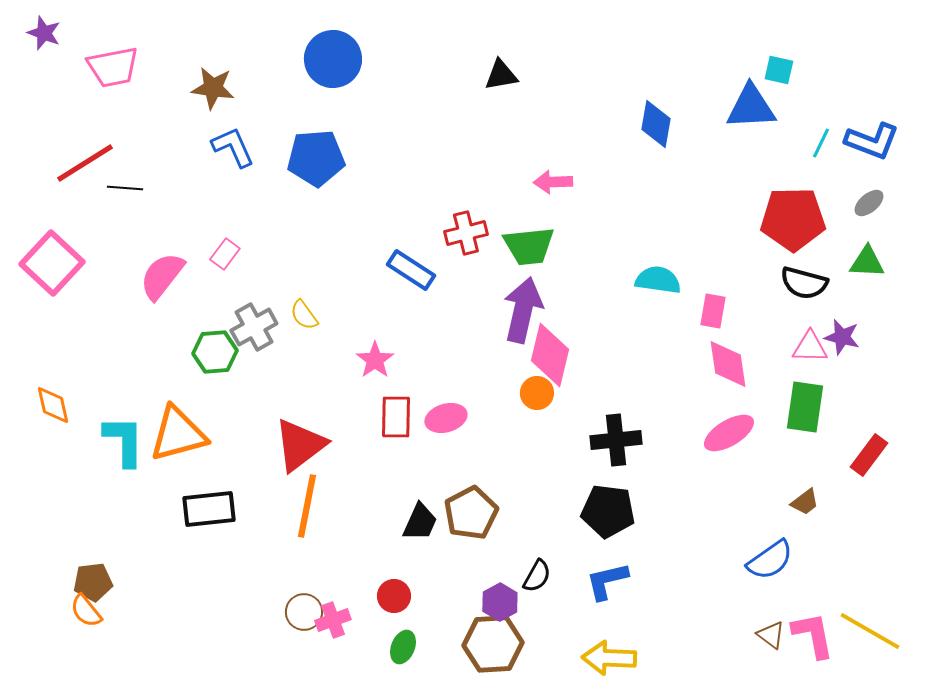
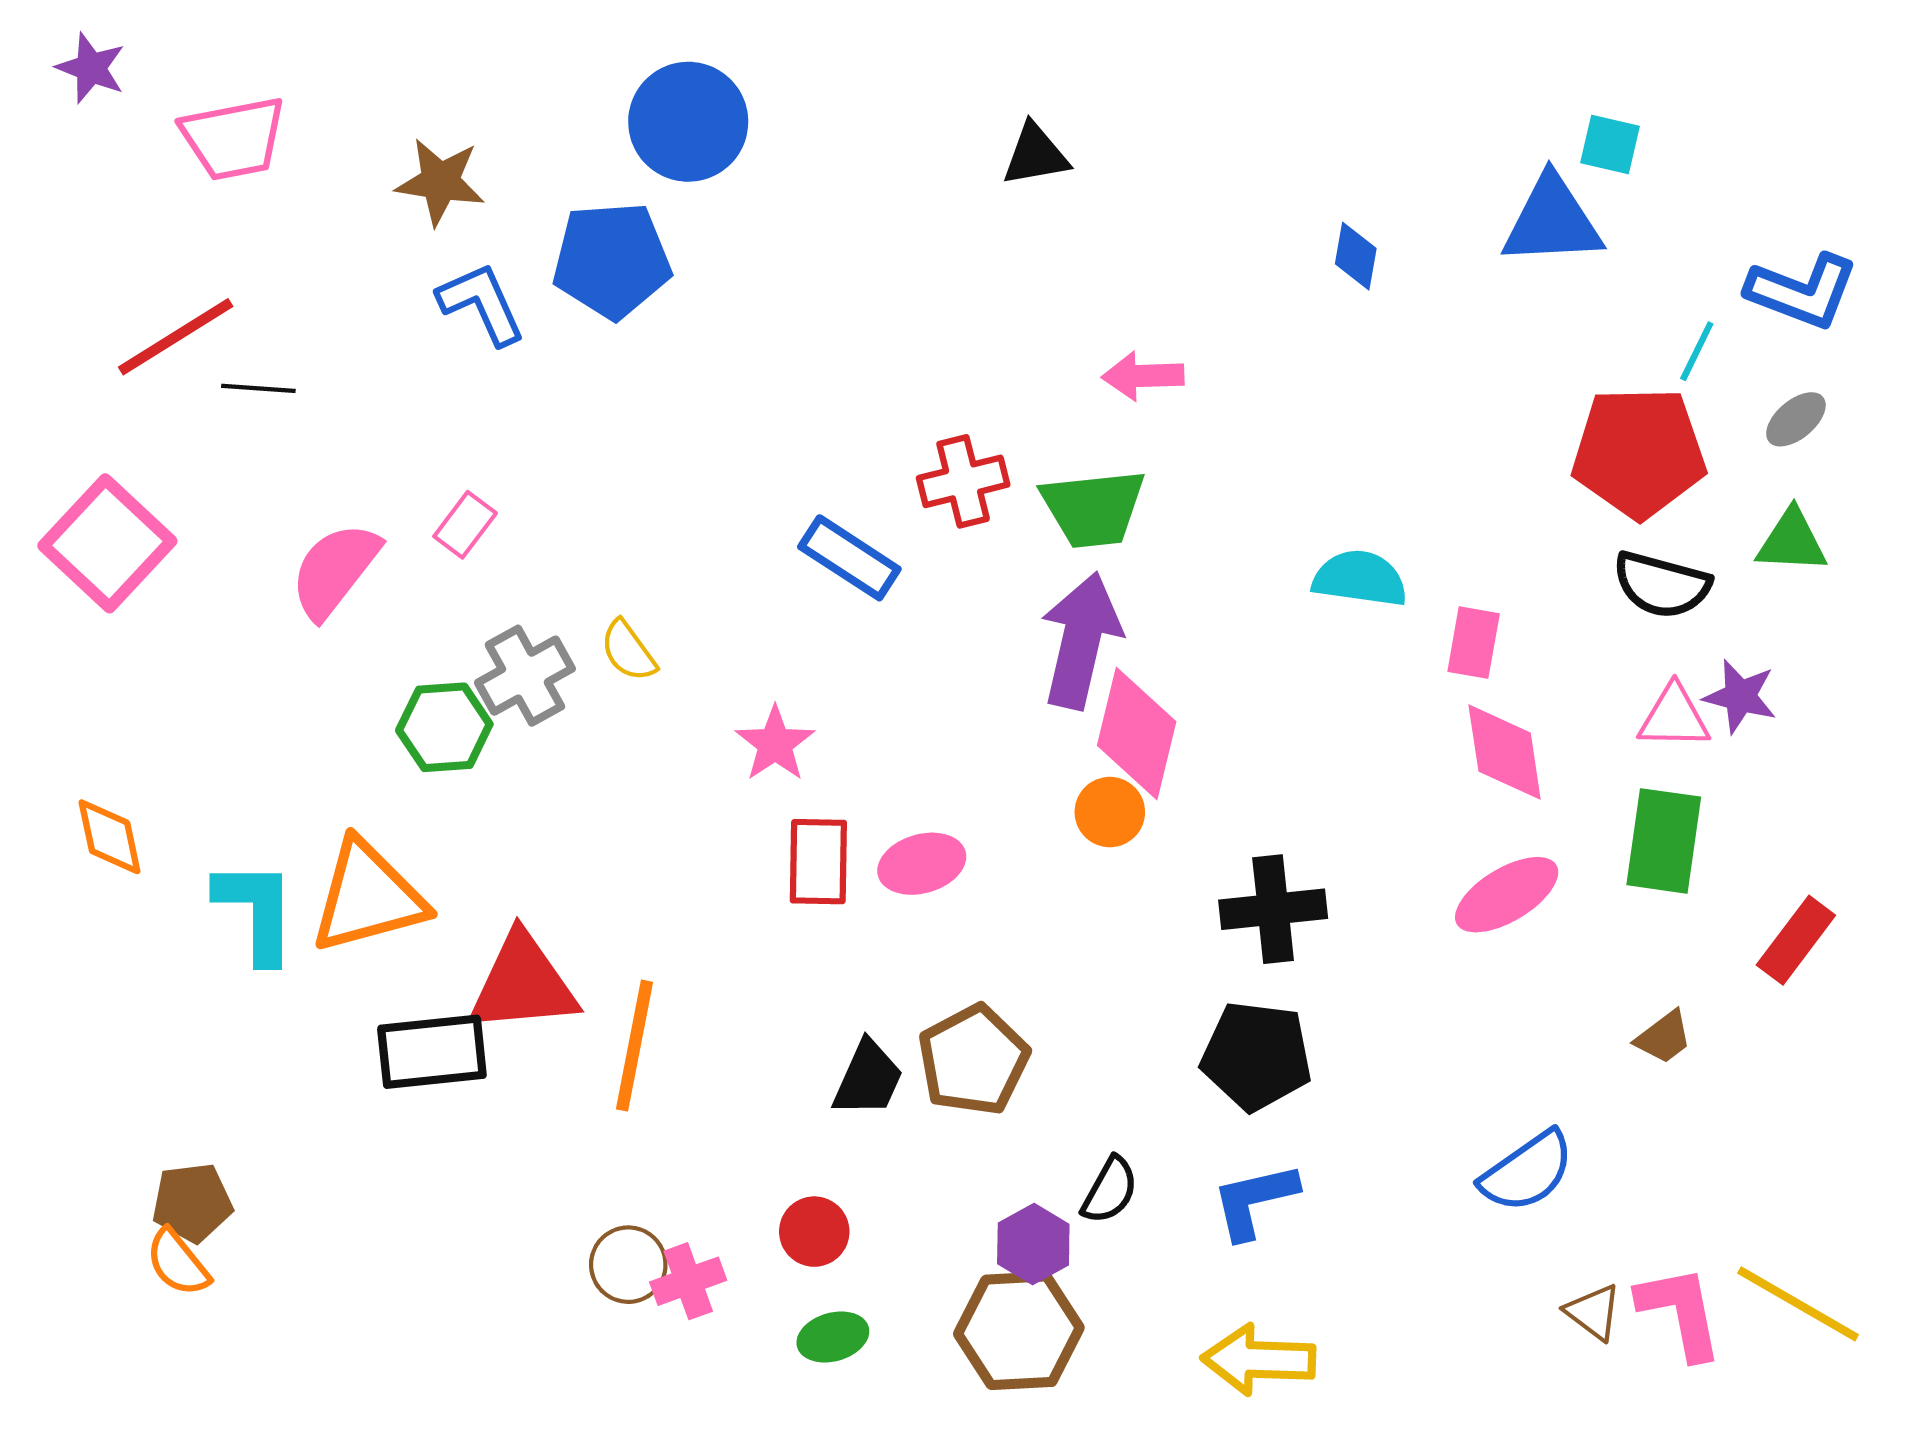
blue diamond: (656, 124) -> (1356, 256), size x0.7
cyan line: (821, 143) -> (1697, 351), moved
blue pentagon: (316, 158) -> (612, 260), moved
red triangle: (300, 445) -> (523, 984), moved, turned 32
blue semicircle: (770, 560) -> (1527, 1172), moved
green ellipse: (403, 647) -> (833, 1337), turned 52

